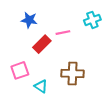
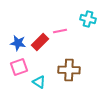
blue star: (29, 20) -> (18, 43), moved
cyan cross: (92, 20) -> (88, 19), turned 35

